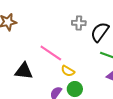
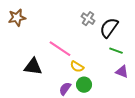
gray cross: (79, 23) -> (88, 19), turned 32

